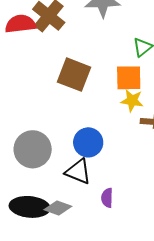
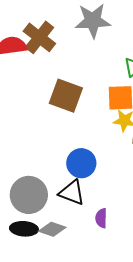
gray circle: (33, 149) -> (29, 195), moved
black ellipse: (30, 207) -> (24, 229), size x0.7

